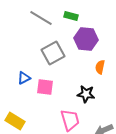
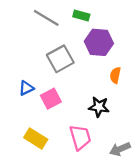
pink square: (45, 87) -> (51, 99), turned -36
yellow rectangle: (15, 121) -> (36, 138), moved

